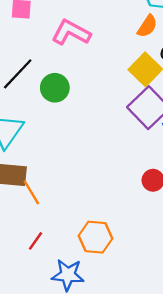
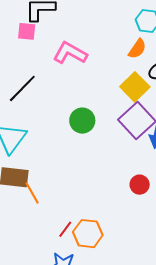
green circle: (55, 88) -> (82, 121), moved
red line: (35, 241) -> (65, 229), moved

